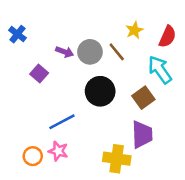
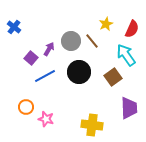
purple arrow: (65, 52) -> (49, 49), moved, turned -80
blue line: (62, 122) -> (45, 76), moved
purple trapezoid: (142, 134) -> (129, 108), moved
orange circle: (33, 156) -> (26, 107), moved

